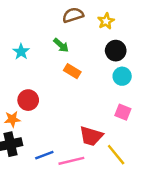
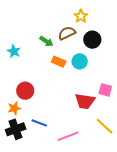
brown semicircle: (73, 15) -> (67, 33), moved
cyan circle: (122, 76) -> (80, 61), moved
red trapezoid: (91, 136) -> (85, 101), moved
blue line: (44, 155) -> (39, 123), moved, turned 49

